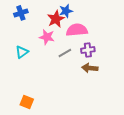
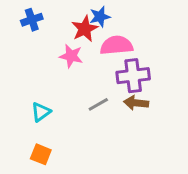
purple cross: (88, 50) -> (133, 76), size x1.5
cyan triangle: (22, 52) -> (41, 112), moved
gray line: (65, 53) -> (98, 104), moved

